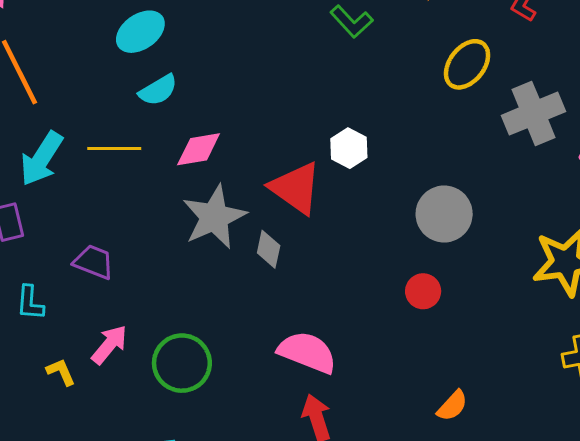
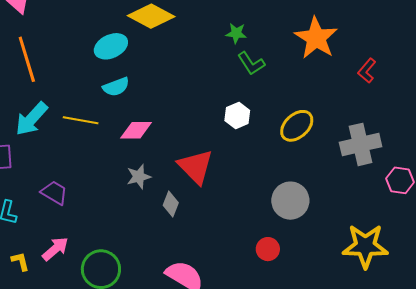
yellow ellipse: (467, 64) -> (297, 126), moved
white hexagon: (349, 148) -> (237, 116), moved
gray star: (214, 217) -> (139, 177), size x0.6

